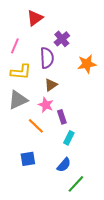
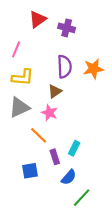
purple cross: (62, 39) -> (67, 28), moved, turned -35
purple semicircle: (47, 58) -> (64, 67), moved
purple rectangle: (62, 117) -> (55, 157), moved

